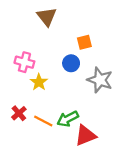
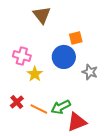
blue circle: (71, 63) -> (64, 57), size x1.5
gray star: (100, 80) -> (90, 72), size x0.7

